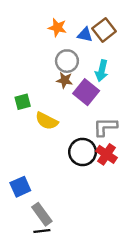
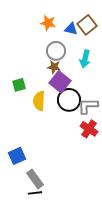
purple square: (86, 92) -> (60, 82), moved
yellow semicircle: (47, 121) -> (39, 101), turned 66
black circle: (83, 152) -> (69, 100), moved

